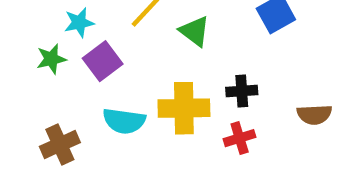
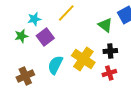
green triangle: (195, 31) -> (105, 25), moved
yellow cross: (184, 108) -> (83, 59), turned 35
cyan semicircle: (124, 121) -> (55, 65), turned 108

